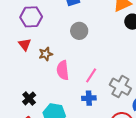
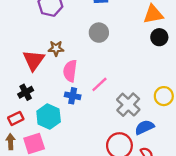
red triangle: (25, 44) -> (34, 60), moved, size x1.5
blue cross: (89, 98) -> (73, 96), moved

